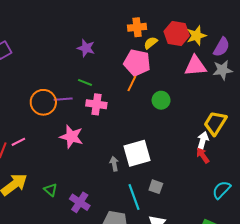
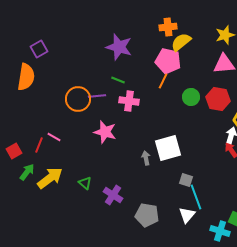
red hexagon: (177, 34) -> (218, 99), moved
yellow semicircle: (151, 43) -> (181, 42), size x1.5
purple star: (86, 48) -> (119, 47), size x1.5
pink line: (18, 142) -> (54, 137), turned 56
cyan line: (134, 197) -> (196, 197), moved

